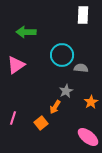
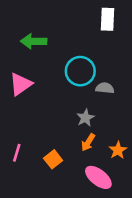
orange star: (91, 102) -> (118, 150), moved
orange arrow: (55, 107) -> (88, 142), moved
pink ellipse: (88, 137) -> (98, 177), moved

